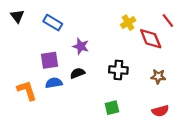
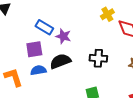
blue rectangle: (53, 23) -> (44, 27), moved
black semicircle: (77, 73) -> (60, 61), size x1.5

